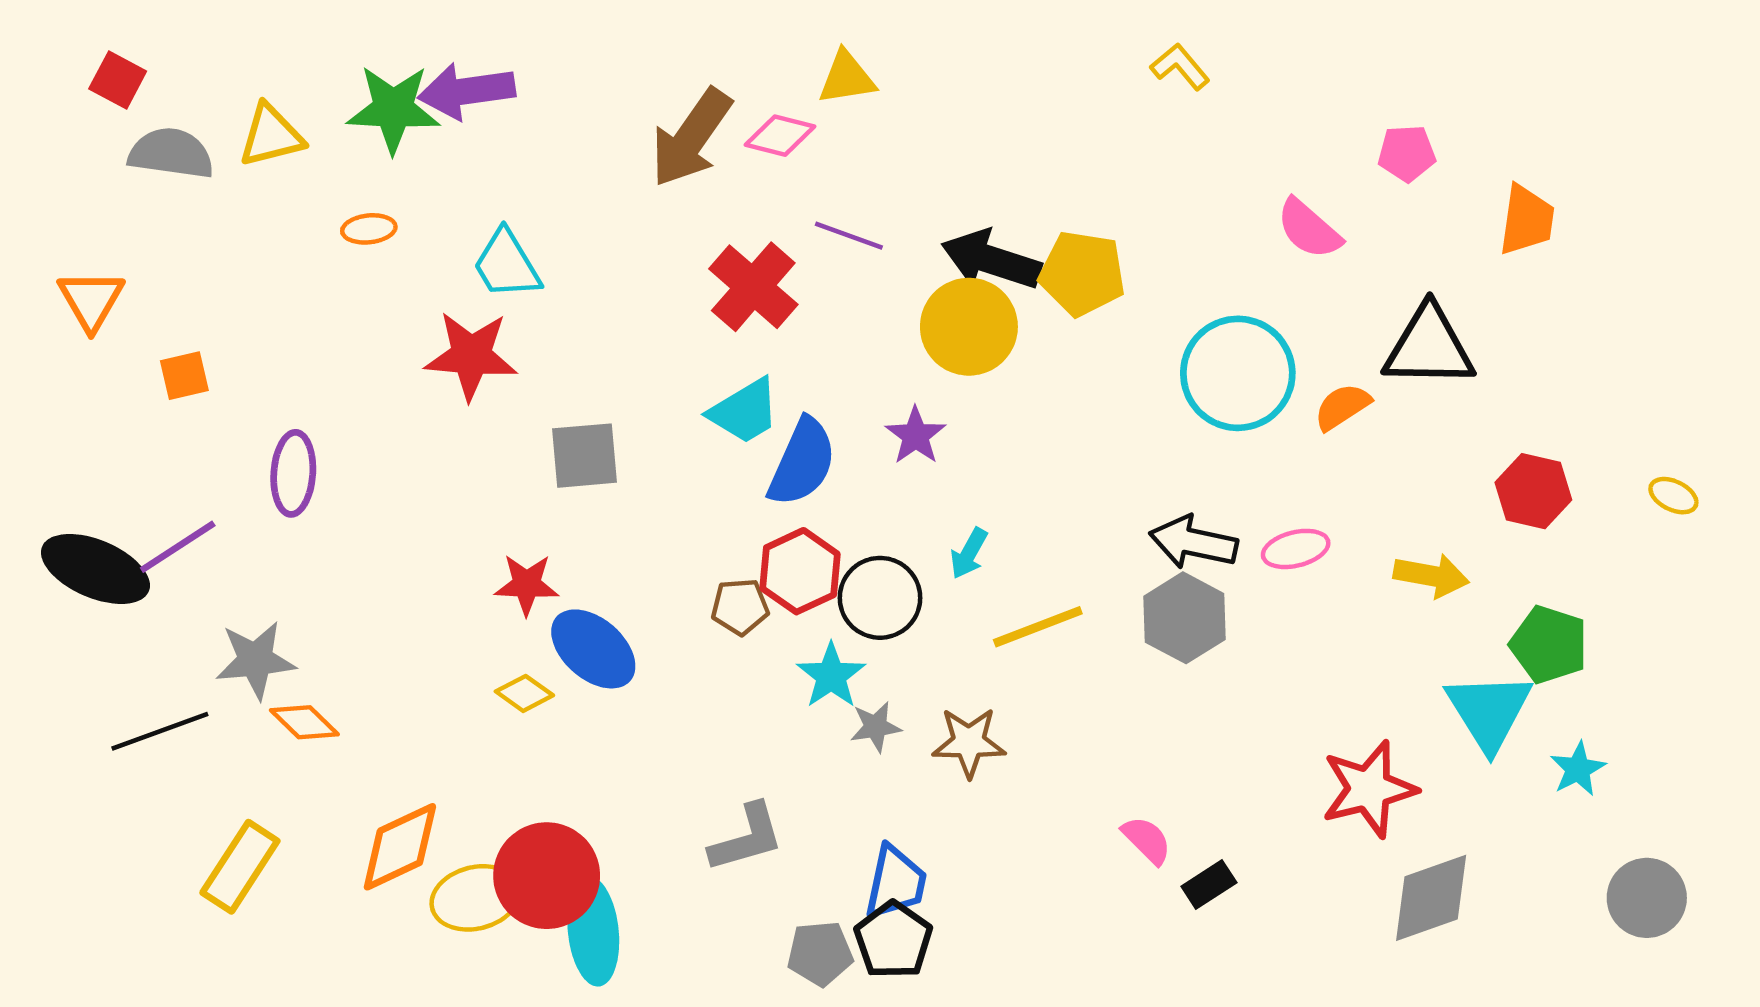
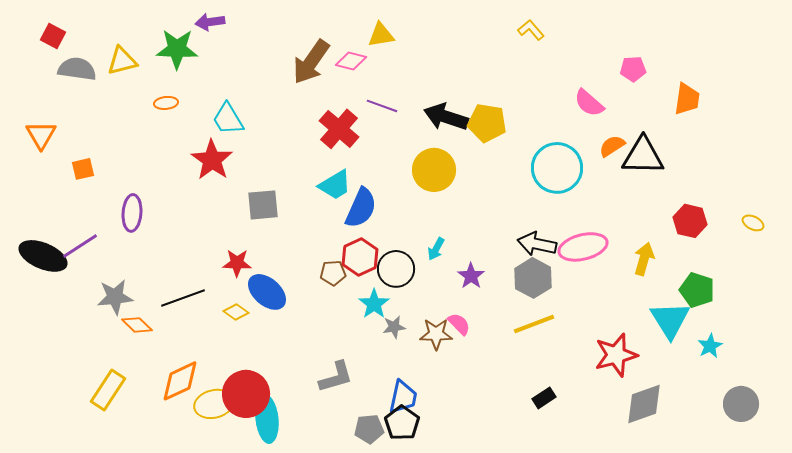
purple arrow: (467, 91) -> (210, 22), moved, size x0.7
yellow circle: (969, 327) -> (434, 170), moved
red star: (471, 356) -> (212, 160), turned 30
orange semicircle: (1342, 407) -> (612, 146), moved
purple star: (916, 436) -> (471, 276), moved
pink ellipse: (1296, 549) -> (583, 247), size x1.6
yellow arrow: (1431, 576) -> (644, 259), turned -84
yellow line: (1038, 627) -> (534, 324), moved
black line: (160, 731) -> (183, 298), moved
pink semicircle: (1147, 840) -> (459, 324), moved

